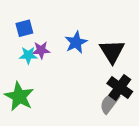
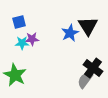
blue star: (76, 42) -> (70, 33), moved
black triangle: (112, 51) -> (88, 26), moved

